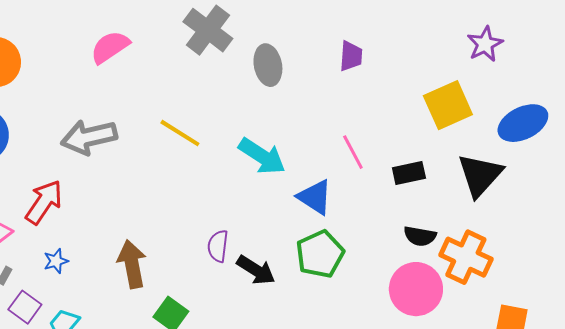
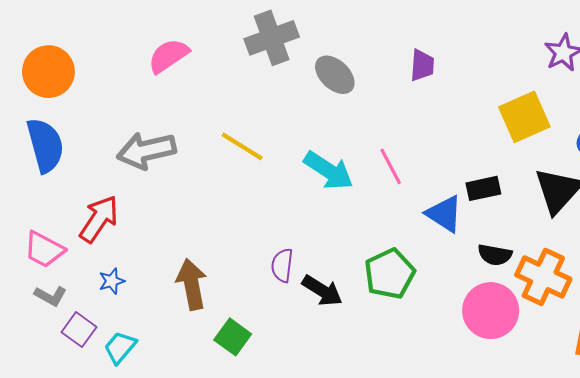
gray cross: (208, 30) -> (272, 38), turned 33
gray ellipse: (268, 65) -> (335, 75), turned -36
pink line: (353, 152) -> (391, 166), moved
blue triangle: (315, 197) -> (444, 214), moved

